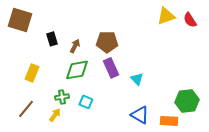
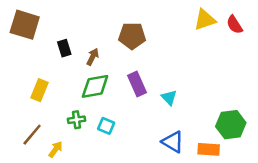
brown pentagon: (107, 42) -> (132, 36), moved
yellow arrow: (55, 115) -> (56, 149), moved

